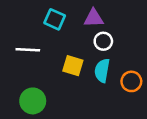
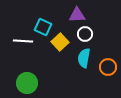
cyan square: (55, 19) -> (43, 27), moved
yellow square: (73, 66) -> (60, 42), moved, turned 30

